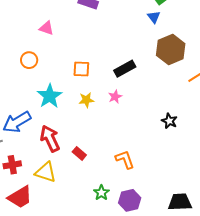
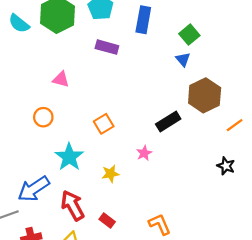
orange square: (81, 69) -> (104, 124), turned -30
black rectangle: (125, 69) -> (168, 122), moved
yellow star: (86, 100) -> (110, 174), moved
black star: (169, 121) -> (226, 166), moved

